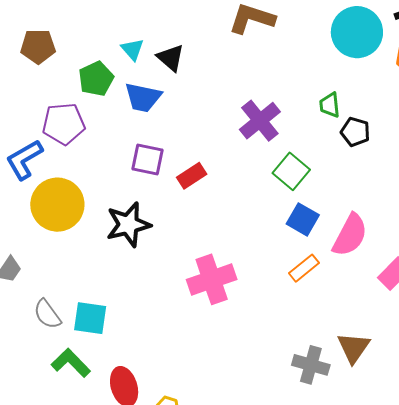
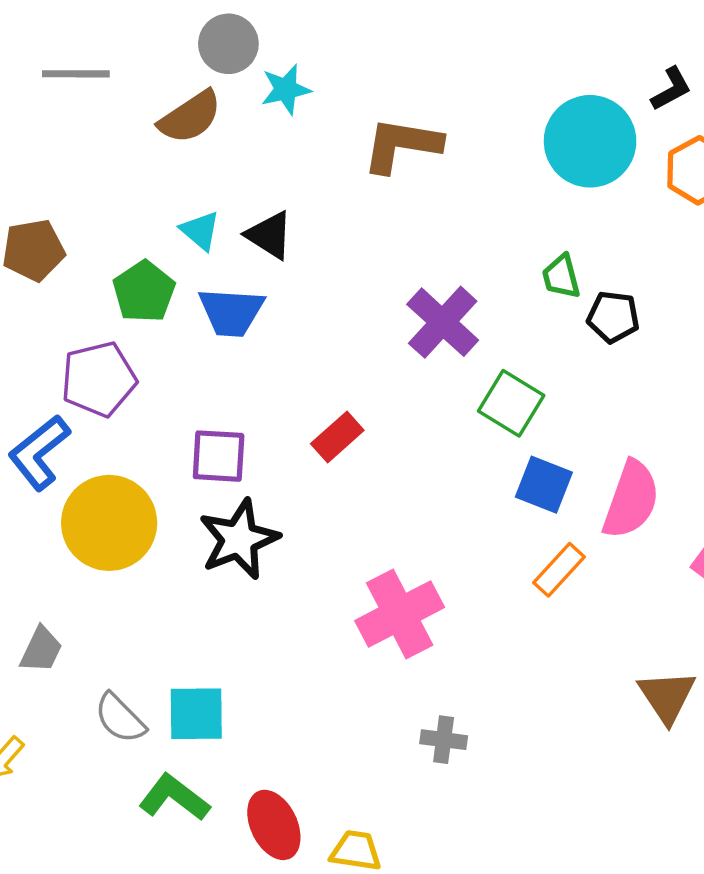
purple square: (147, 160) -> (219, 456), moved
gray cross: (311, 365) -> (444, 740), moved, size x0.7

